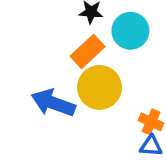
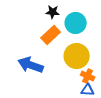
yellow circle: (100, 87) -> (77, 56), moved

